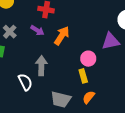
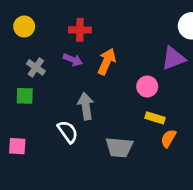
yellow rectangle: (83, 76) -> (155, 118), moved, turned -48
orange semicircle: (89, 97) -> (168, 138), moved

